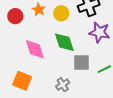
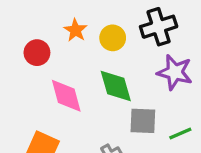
red circle: (15, 16) -> (37, 53), moved

